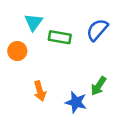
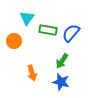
blue semicircle: (97, 30) -> (71, 33), moved
green arrow: (98, 86) -> (62, 61), moved

